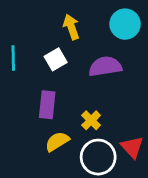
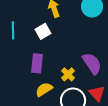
purple semicircle: (105, 67) -> (92, 63), moved, turned 65

